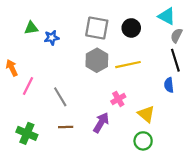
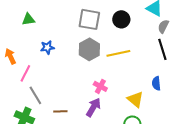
blue star: (52, 38) -> (47, 47), moved
blue semicircle: (169, 85) -> (156, 83), moved
gray line: (60, 97) -> (35, 95), moved
pink cross: (118, 99) -> (100, 86), moved, turned -32

